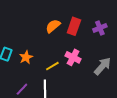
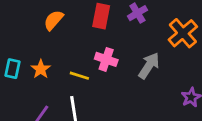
orange semicircle: (53, 26) -> (54, 20), moved
yellow line: (52, 66) -> (79, 76), turned 56

